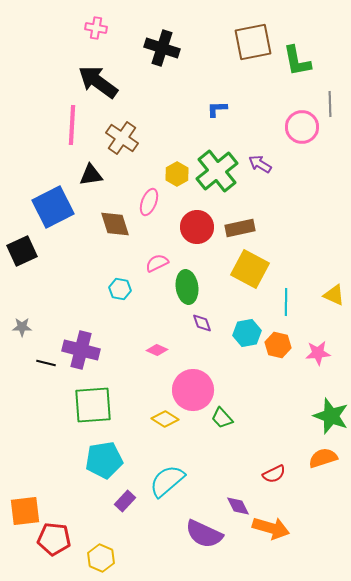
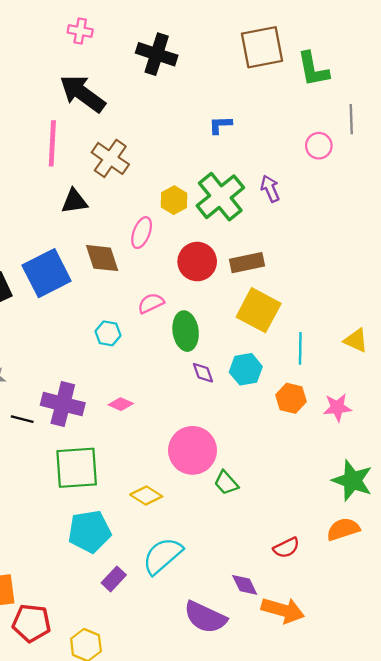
pink circle: (302, 127) -> (319, 146), size x0.7
purple arrow: (260, 164) -> (270, 189), turned 35
blue square: (53, 207) -> (47, 273), moved
cyan hexagon: (247, 333) -> (246, 369), moved
pink diamond: (157, 350) -> (121, 404), moved
yellow diamond: (165, 419) -> (146, 496), moved

